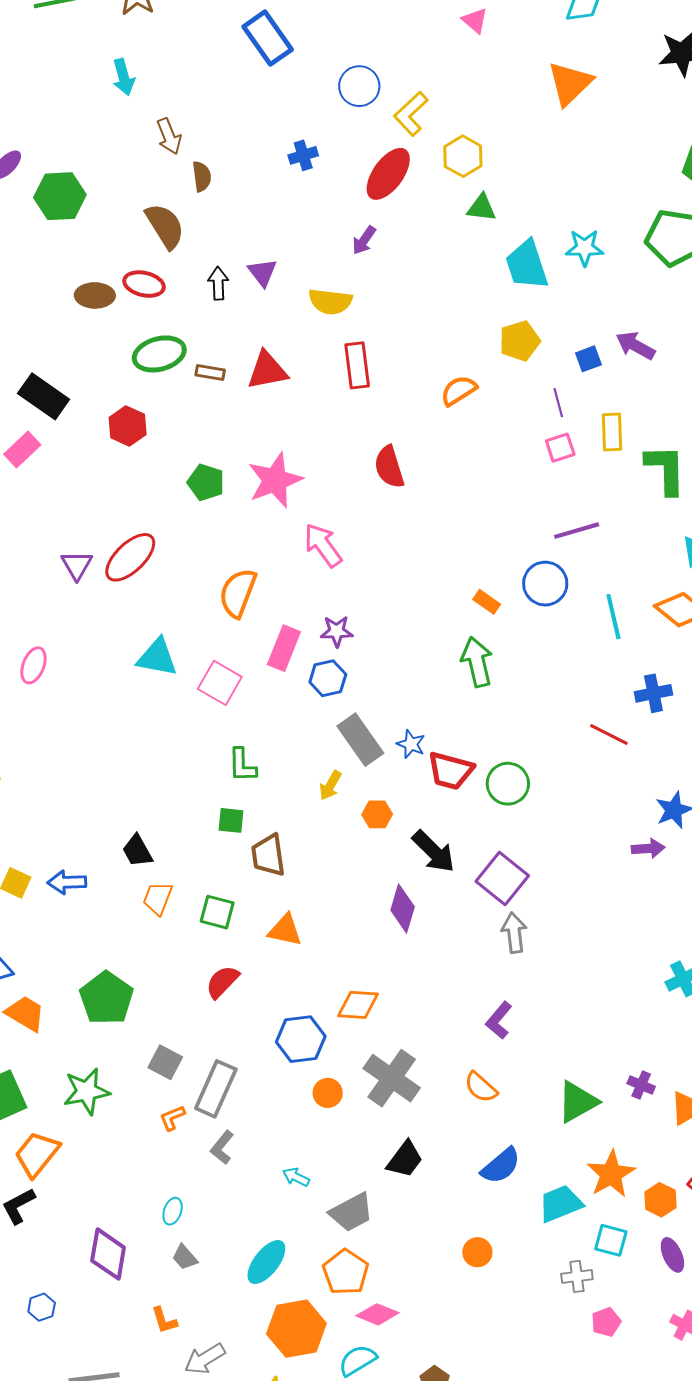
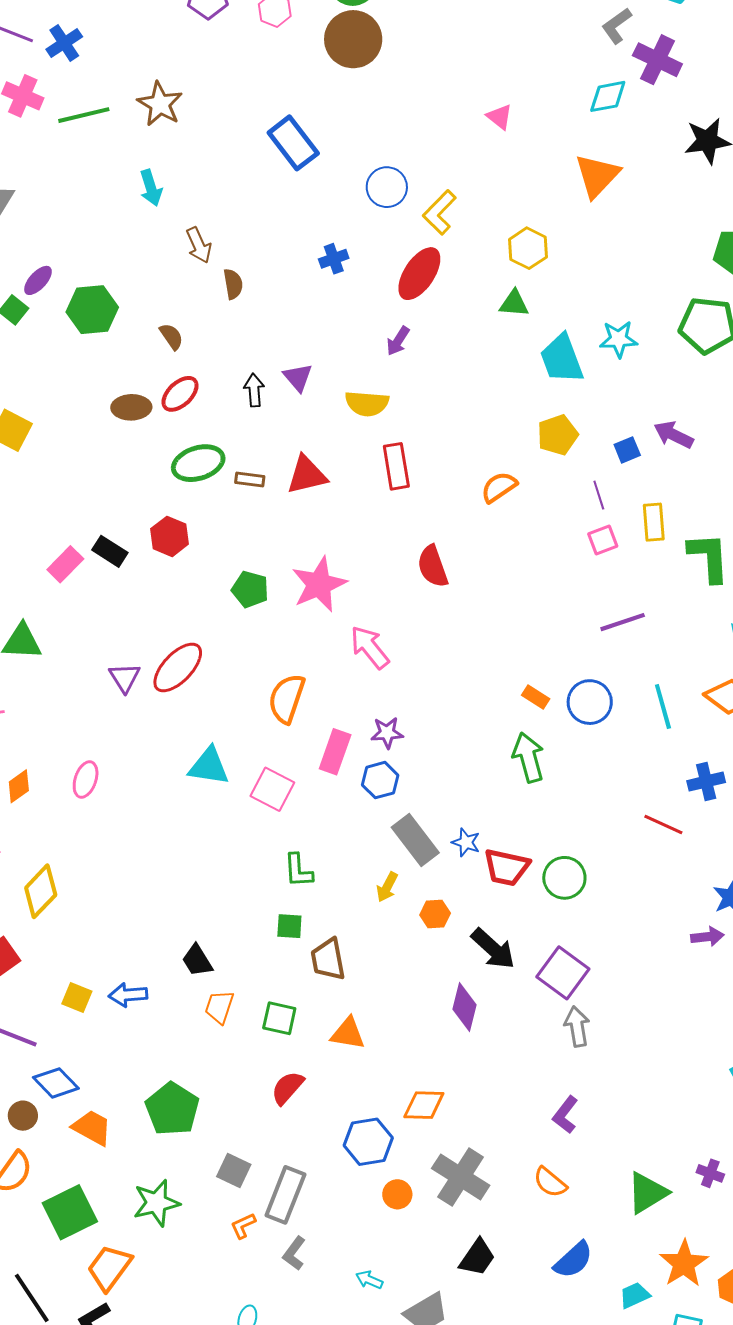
yellow hexagon: (463, 156) -> (528, 248), moved
brown semicircle: (165, 226) -> (171, 337), moved, size x0.6
red ellipse: (144, 284) -> (180, 394), turned -54
black rectangle: (44, 396) -> (110, 551), moved, size x0.7
blue circle: (545, 584) -> (590, 702), moved
cyan trapezoid: (560, 1204) -> (635, 1295), size x0.7

